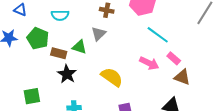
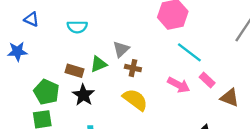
brown cross: (107, 10) -> (133, 68), moved
green pentagon: (38, 38) -> (47, 92), moved
green triangle: (79, 47) -> (99, 64), turned -42
brown triangle: (182, 77) -> (230, 98), moved

